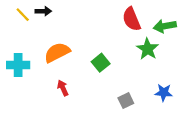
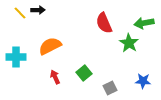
red semicircle: (132, 19) -> (104, 23), moved
green square: (101, 63) -> (84, 73), moved

